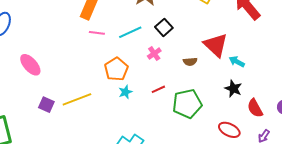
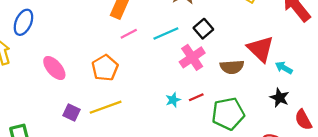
pink line: (97, 33) -> (129, 34), turned -35
pink cross: (154, 54) -> (192, 57), size x1.6
brown semicircle: (190, 62) -> (232, 67), size x1.5
orange pentagon: (116, 69) -> (105, 68), moved
cyan star: (125, 92) -> (173, 100), moved

